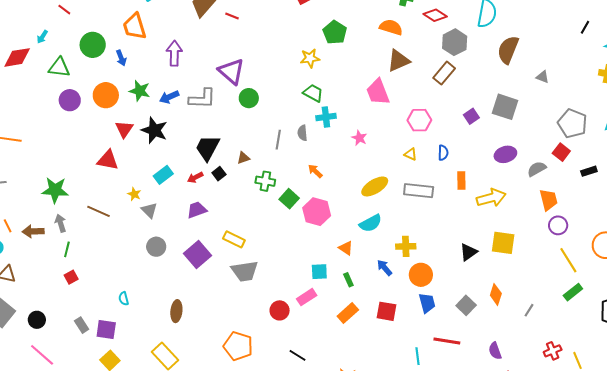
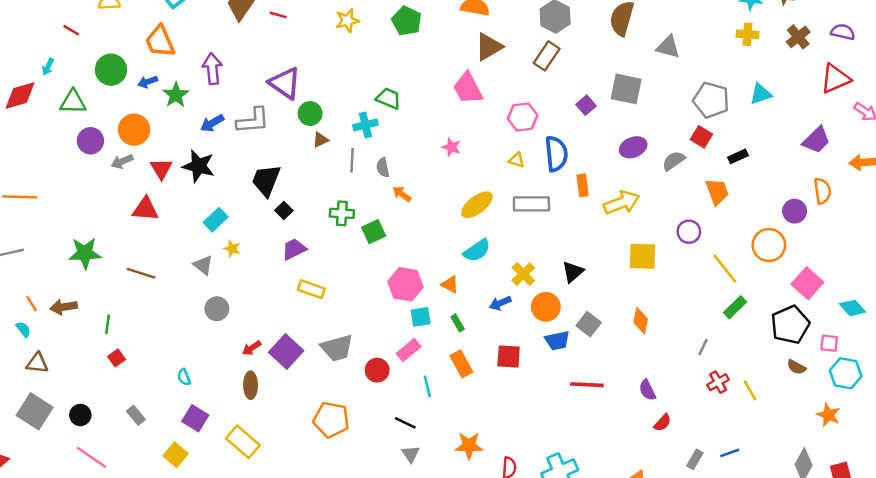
blue arrow: (121, 58) -> (148, 82), turned 98
yellow star: (310, 58) -> (347, 21), moved
gray triangle: (543, 77) -> (668, 47), size x1.5
green star: (140, 91) -> (176, 95), moved, turned 30
cyan cross: (326, 117) -> (365, 125), moved
gray semicircle: (302, 133) -> (383, 167), moved
blue semicircle: (443, 153) -> (556, 154), size x1.8
brown triangle: (243, 158) -> (320, 140), moved
red arrow: (195, 177) -> (252, 348), moved
yellow star: (134, 194) -> (232, 249), moved
green square: (289, 199) -> (374, 232), turned 30
orange trapezoid: (549, 200) -> (717, 192), moved
purple trapezoid: (197, 210) -> (294, 249), moved
pink hexagon: (317, 212) -> (405, 284), moved
gray arrow: (61, 223) -> (122, 161), moved, turned -90
purple circle: (558, 225) -> (689, 232), moved
yellow cross: (406, 246) -> (523, 274), turned -36
black triangle: (468, 252) -> (573, 272), moved
purple square: (198, 254) -> (286, 352), moved
blue arrow: (384, 268) -> (500, 303), turned -66
gray trapezoid: (245, 271) -> (337, 348), moved
blue trapezoid: (427, 303) -> (557, 341), turned 100
gray square: (466, 305) -> (589, 324), moved
gray line: (529, 310) -> (703, 347), moved
orange rectangle: (348, 313) -> (461, 364), turned -70
purple square: (106, 330) -> (195, 418), moved, turned 30
cyan line: (418, 356) -> (427, 386), moved

